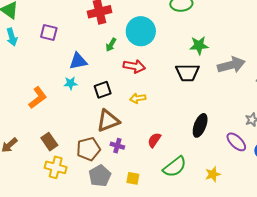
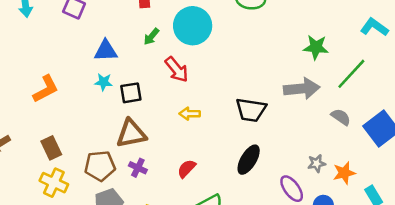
green star: (199, 45) -> (316, 47), moved
red arrow: (134, 66) -> (177, 69), turned 30
black trapezoid: (187, 73) -> (251, 110), moved
cyan star: (70, 83) -> (104, 82), moved
yellow arrow: (138, 98) -> (190, 114), moved

